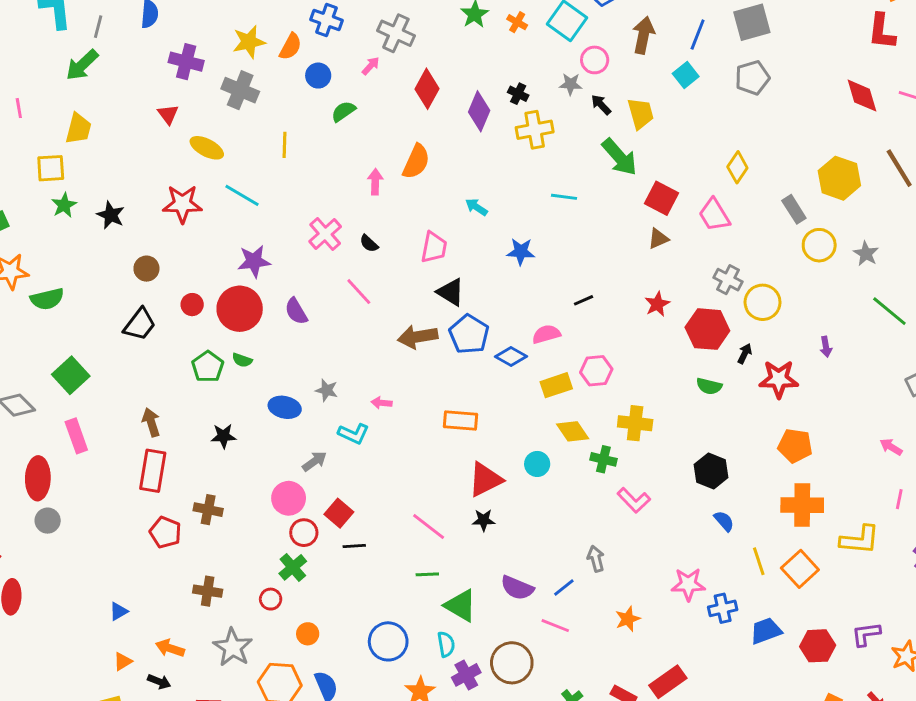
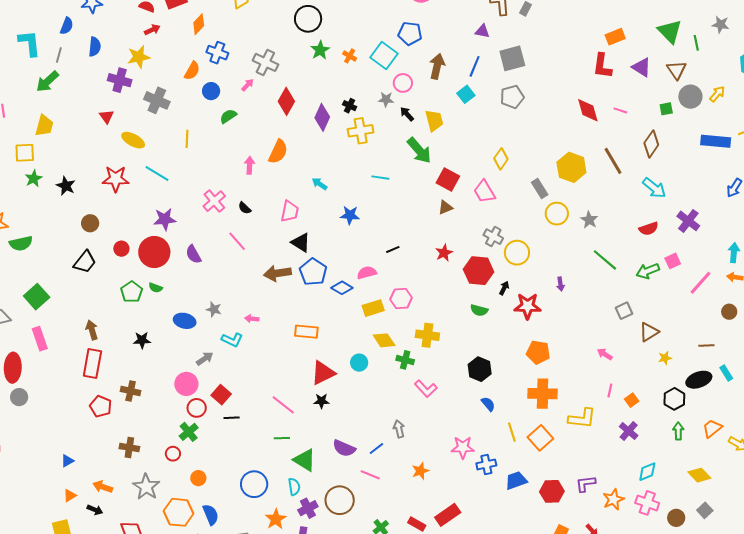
yellow star: (249, 42) -> (139, 57), moved

